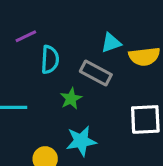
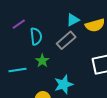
gray rectangle: (96, 73) -> (66, 40), turned -60
green star: (71, 99) -> (42, 61), moved

